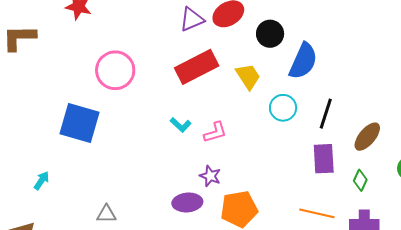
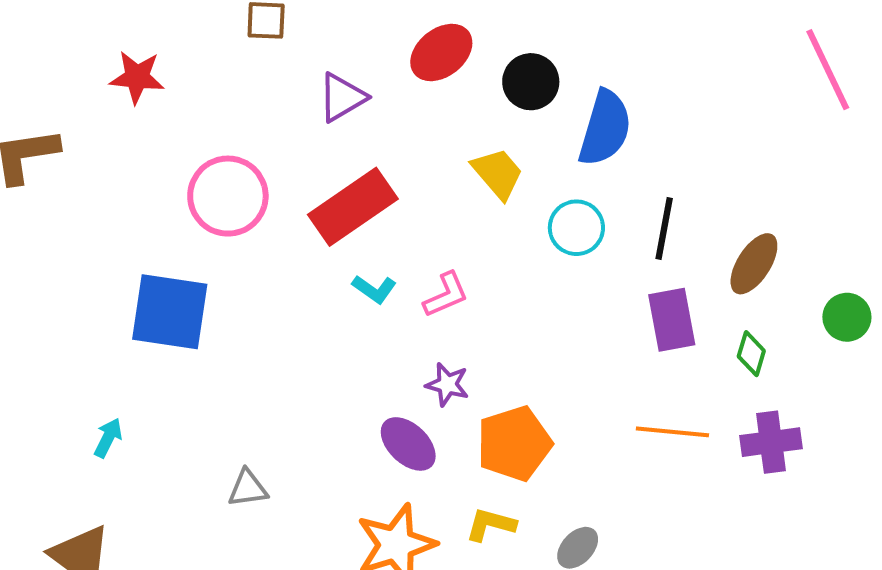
purple triangle: (192, 19) -> (342, 97), moved
red rectangle: (197, 67) -> (353, 207), moved
purple ellipse: (187, 202) -> (408, 444), turned 56

